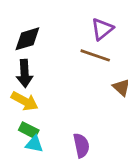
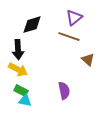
black diamond: (27, 39) -> (32, 25), moved
purple semicircle: (81, 145) -> (64, 91), moved

